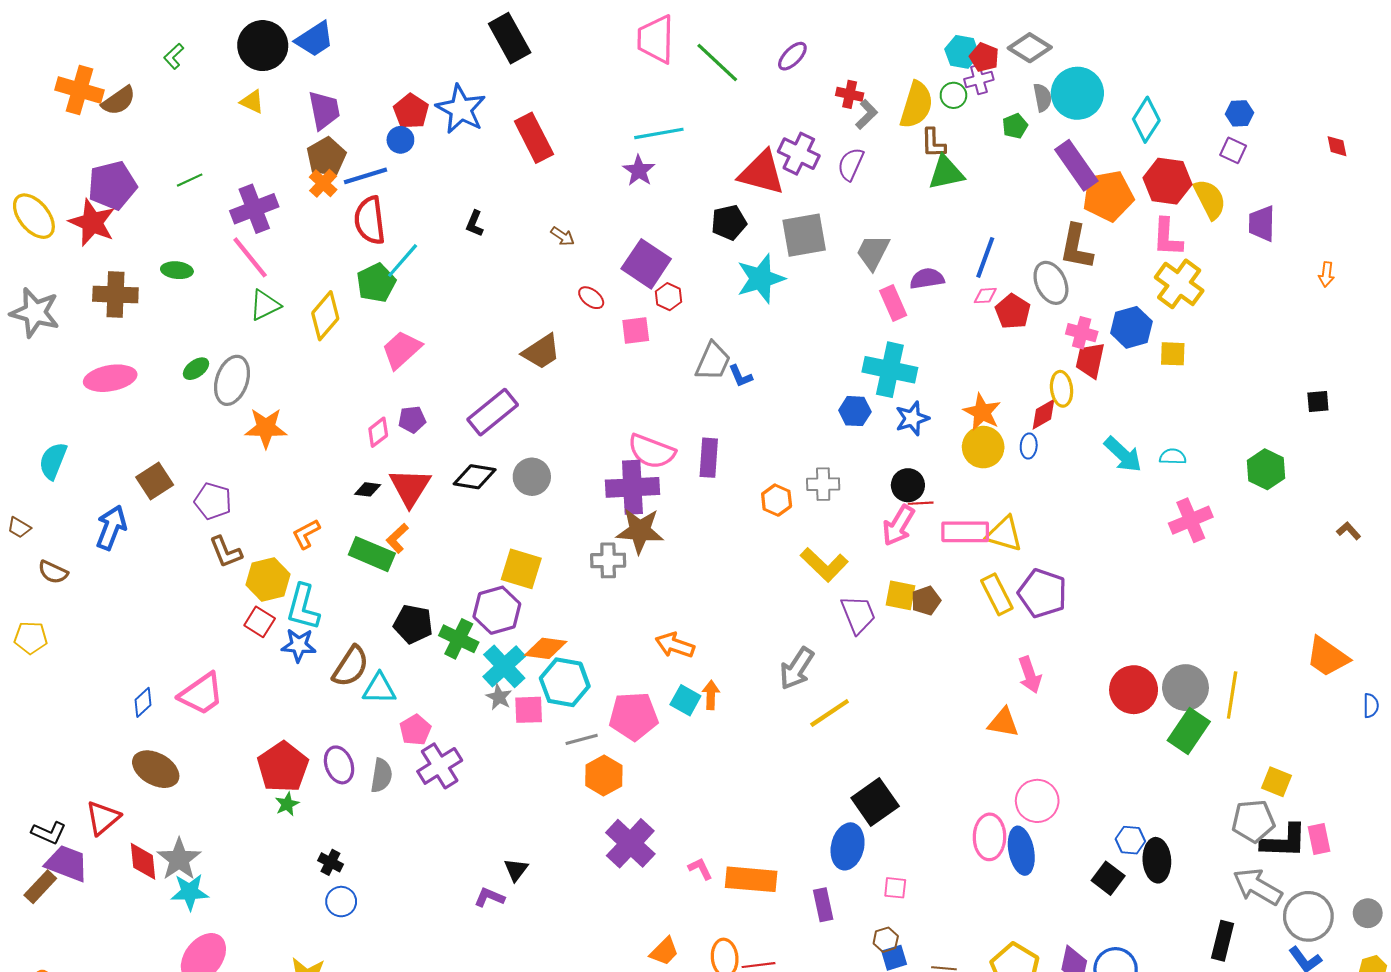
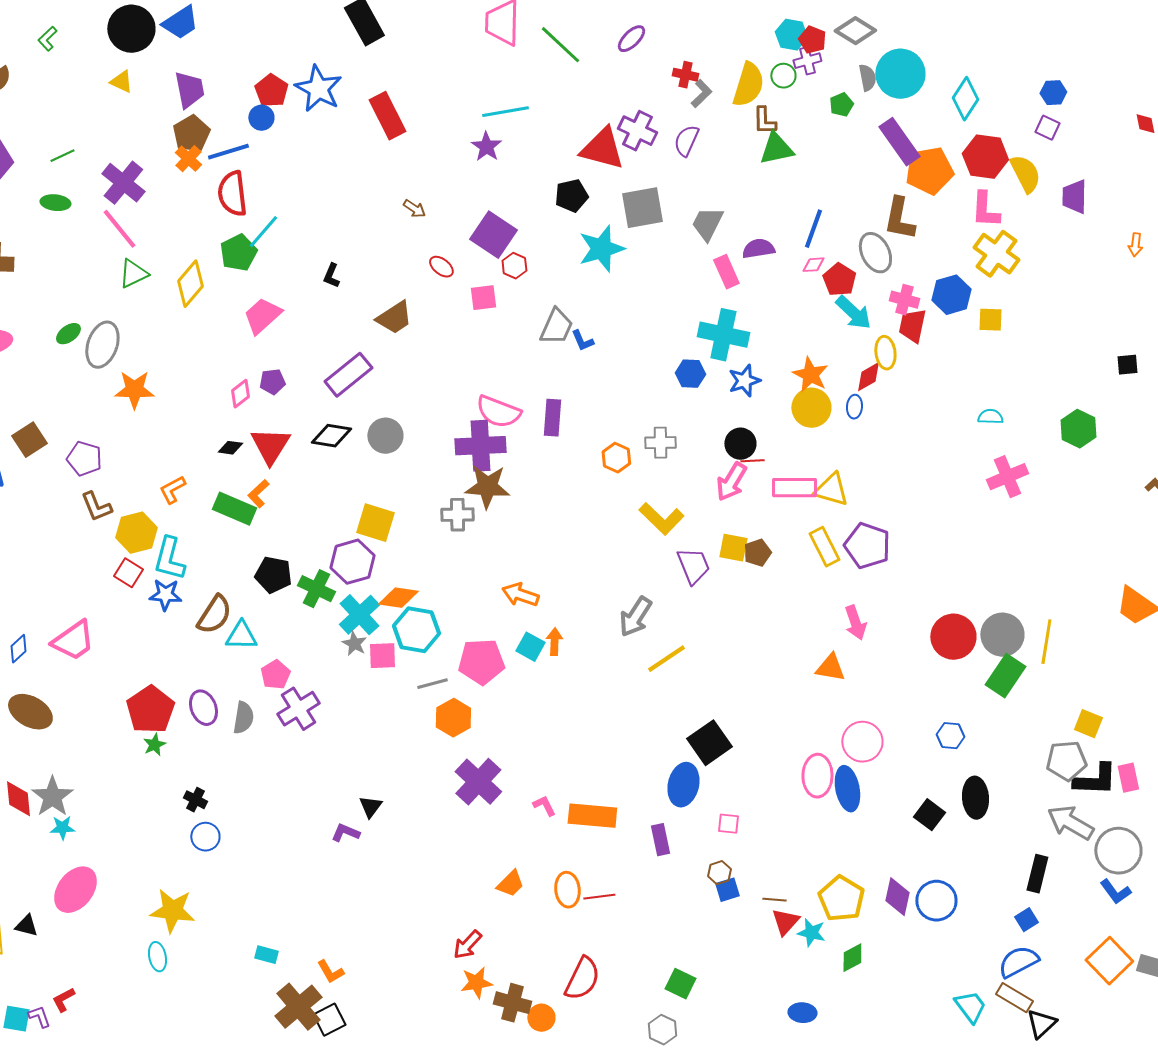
purple cross: (254, 209) -> (123, 183), turned -30
black L-shape: (475, 224) -> (331, 276), moved
green ellipse: (177, 270) -> (55, 203), moved
cyan arrow: (1123, 454) -> (853, 313), moved
blue hexagon: (1130, 840) -> (950, 736), moved
cyan star: (190, 892) -> (62, 828), size x0.7

